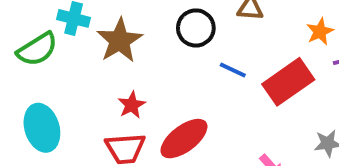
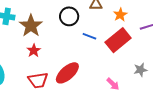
orange star: (320, 32) -> (120, 15), moved
red star: (132, 105) -> (34, 51), moved

